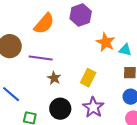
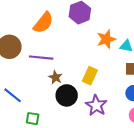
orange star: (106, 42) -> (106, 39), turned 30
black circle: (60, 109) -> (67, 95), moved

